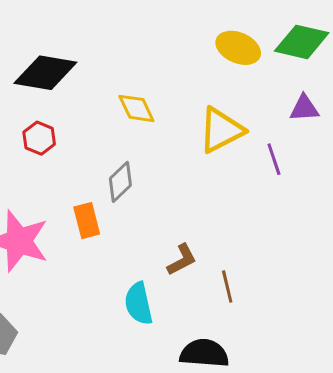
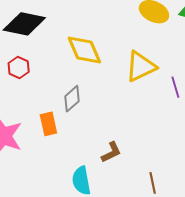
yellow diamond: (136, 108) -> (84, 50), size x1.4
brown line: (227, 287) -> (153, 183), moved

